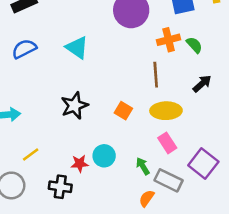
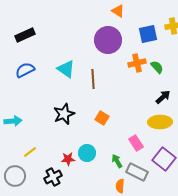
brown line: (156, 75) -> (93, 79), moved
yellow ellipse: (166, 111) -> (160, 122), moved
black cross: (60, 187) -> (53, 177), turned -36
orange semicircle: (147, 198) -> (120, 186), turned -32

